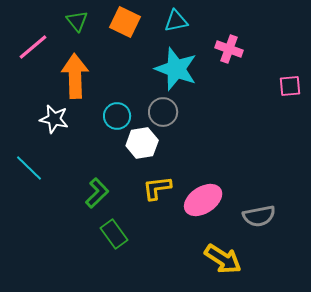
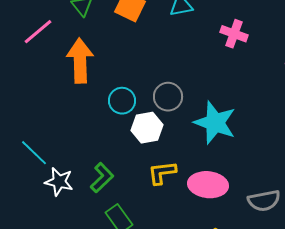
cyan star: (176, 69) -> (215, 123), moved
white star: (54, 119) -> (59, 182), moved
pink ellipse: (203, 200) -> (208, 185), turned 39

